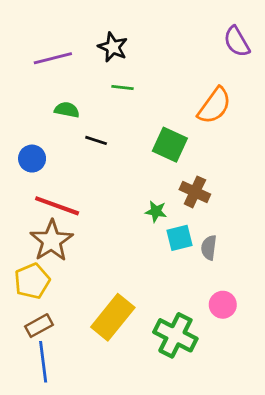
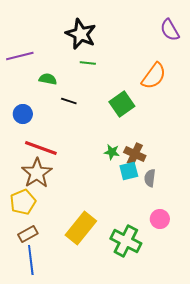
black star: (113, 47) -> (81, 34), size x1.4
purple line: (53, 58) -> (20, 56), moved
green square: (170, 145) -> (122, 104), turned 30
brown cross: (195, 192) -> (135, 154), moved

